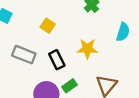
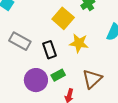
yellow square: (48, 26) -> (63, 18), moved, size x1.5

